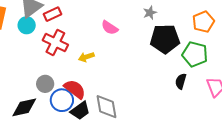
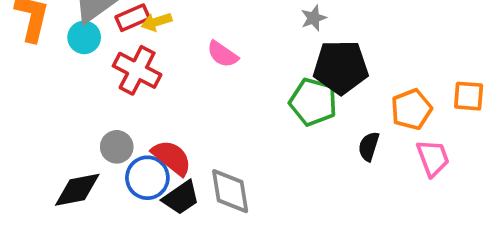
orange pentagon: (203, 22) -> (411, 109), moved
pink semicircle: (110, 28) -> (223, 54), moved
green pentagon: (195, 54) -> (313, 102), moved
yellow arrow: (86, 57) -> (157, 22), moved

